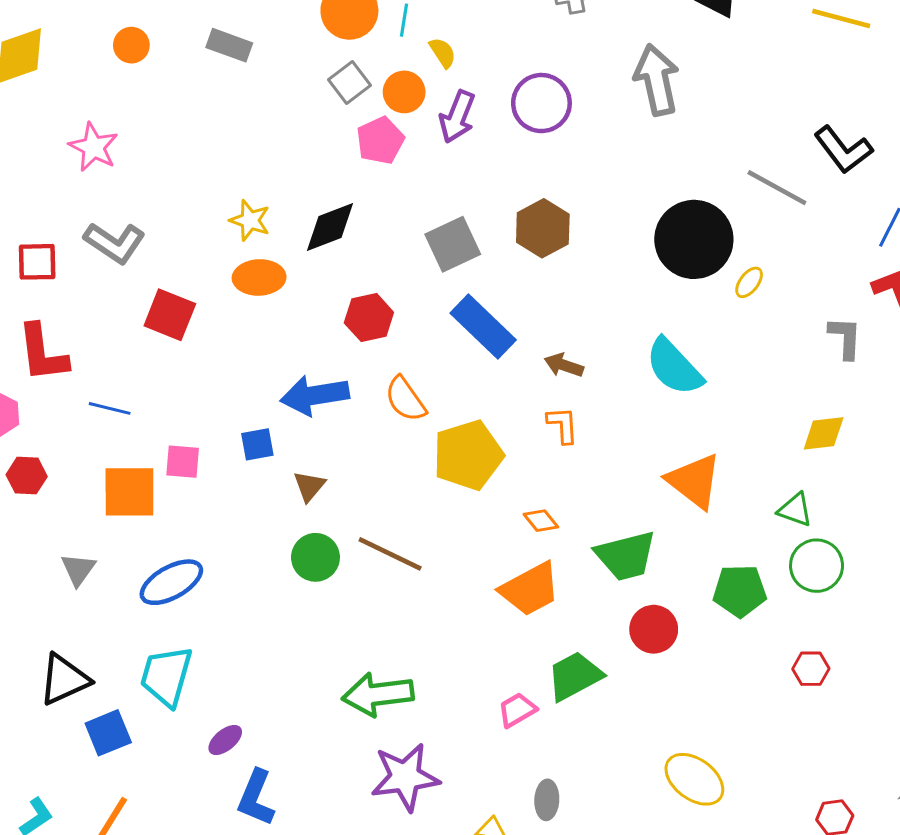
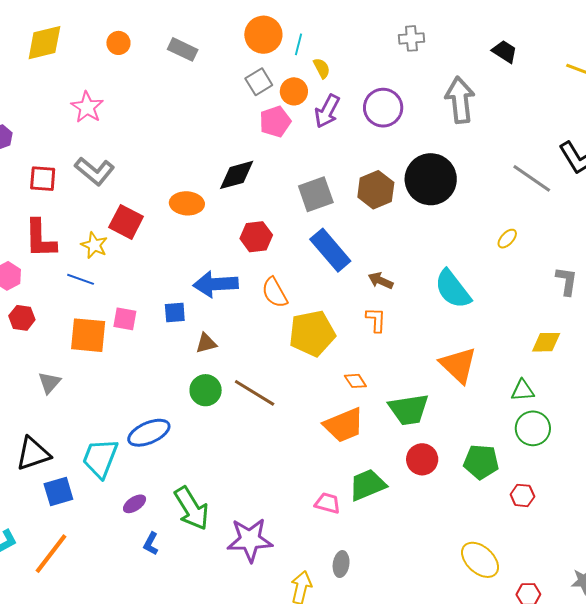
yellow star: (250, 220) -> (94, 245), moved
black circle: (694, 239) -> (431, 179), moved
brown triangle: (309, 486) -> (206, 343), turned 30
green triangle: (795, 510) -> (523, 390), turned -30
blue ellipse: (171, 582) -> (149, 433), moved
green pentagon: (740, 591) -> (481, 462), moved
green arrow: (378, 694) -> (192, 508), moved, turned -120
pink trapezoid: (517, 710) -> (328, 503), turned 40
yellow ellipse: (694, 779) -> (480, 560), moved
blue L-shape: (256, 798) -> (151, 544), size x0.6

